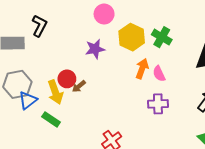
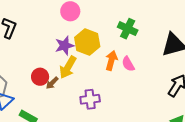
yellow hexagon: (132, 37) -> (87, 42), moved
yellow arrow: (55, 92) -> (68, 67), moved, turned 55
purple cross: (158, 104) -> (90, 99), moved

